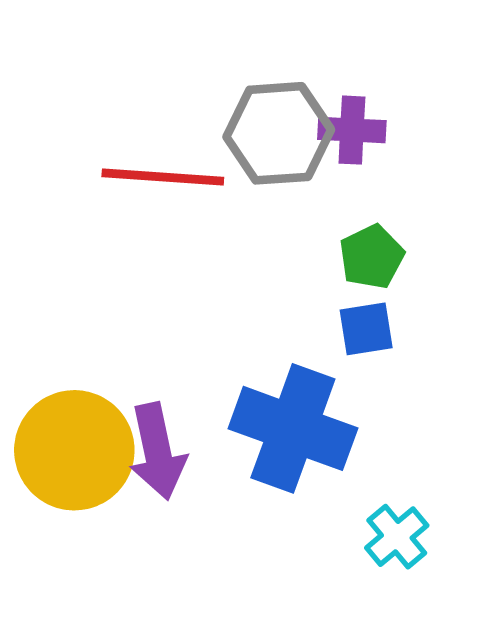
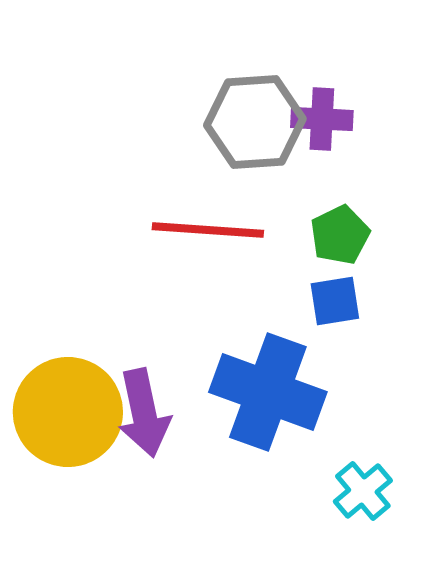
red line: (163, 177) -> (208, 230), moved

